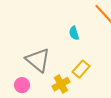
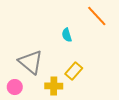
yellow cross: (61, 84) -> (54, 86), turned 30

